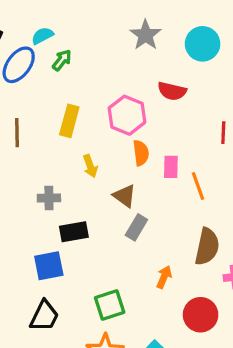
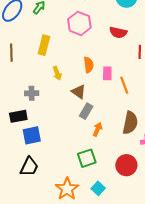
red semicircle: (172, 91) -> (118, 32), moved
pink hexagon: (127, 115) -> (79, 23), moved
black rectangle: (74, 232) -> (18, 116), moved
orange arrow: (164, 277) -> (98, 129), moved
green square: (110, 305) -> (87, 158), moved

